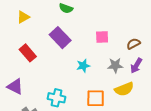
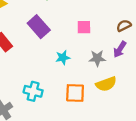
brown semicircle: (133, 44) -> (124, 26), moved
purple arrow: (136, 66) -> (120, 49), moved

